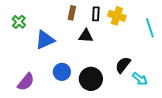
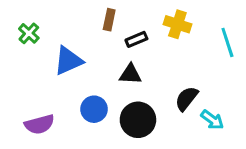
black rectangle: (96, 14) -> (136, 39), moved, turned 64
black triangle: (86, 36) -> (130, 74), moved
purple semicircle: (26, 82) -> (39, 124), turned 36

